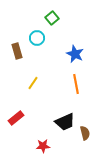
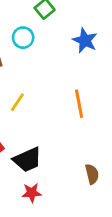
blue star: (75, 54) -> (85, 40), moved
black trapezoid: (65, 122) -> (27, 160), moved

